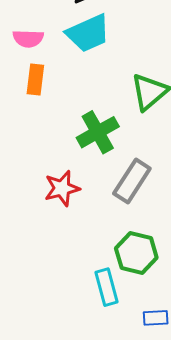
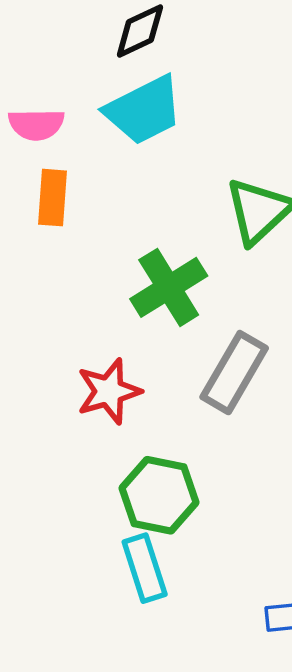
green hexagon: (136, 253) -> (159, 495), moved
cyan rectangle: (106, 287) -> (145, 568), moved

